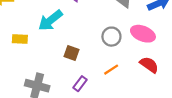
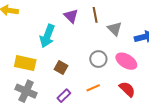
cyan arrow: (50, 20) -> (47, 36), turned -40
yellow rectangle: (20, 39) -> (25, 63), moved, size x1.5

